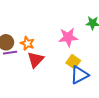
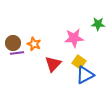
red triangle: (36, 60) -> (53, 64), moved

